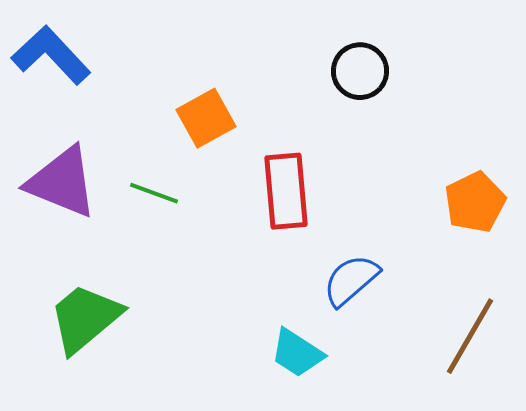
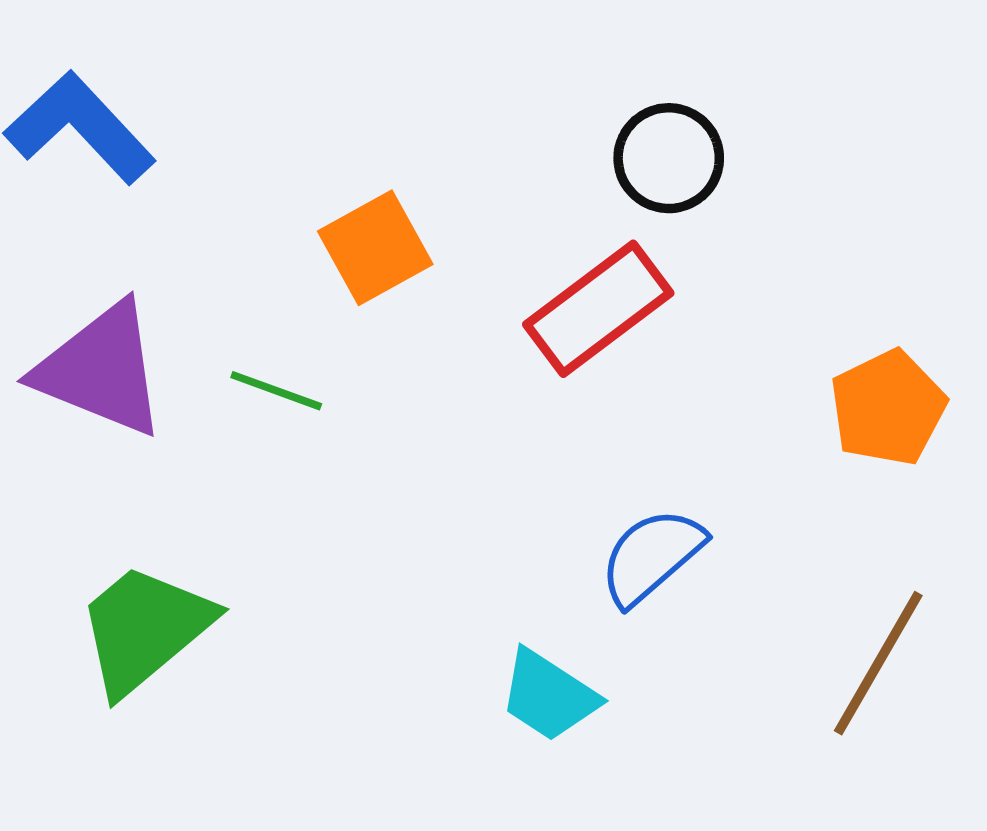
red rectangle: (286, 191) -> (598, 309), moved, turned 58

